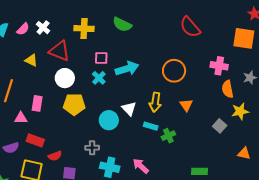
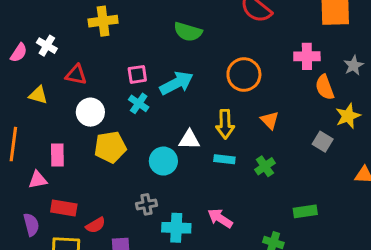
green semicircle: (122, 24) -> (188, 32), moved
yellow cross: (84, 29) -> (103, 21), moved
red triangle: (59, 51) -> (76, 75), size x0.7
white triangle: (129, 109) -> (189, 140), turned -35
green cross: (168, 136) -> (265, 166), moved
purple semicircle: (11, 148) -> (31, 225), turned -77

